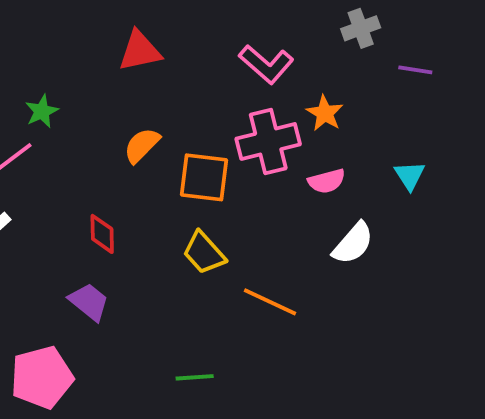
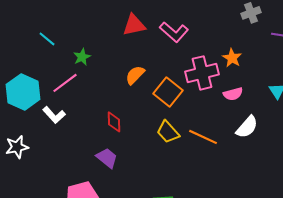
pink L-shape: (266, 64) -> (174, 32), moved
orange square: (204, 177) -> (168, 92), turned 32
orange line: (270, 302) -> (203, 137), moved

